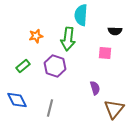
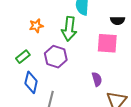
pink square: (105, 53) -> (107, 43), size x1.5
blue diamond: (17, 100) -> (31, 82), moved, turned 40

